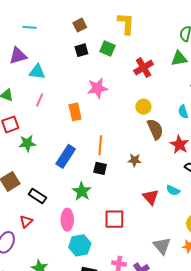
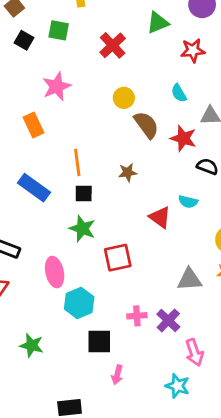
black square: (81, 50) -> (24, 40), turned -32
blue rectangle: (66, 156) -> (34, 188), turned -75
green star: (82, 191) -> (82, 229), moved
gray triangle: (162, 246) -> (190, 279), turned -42

